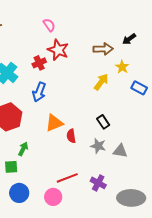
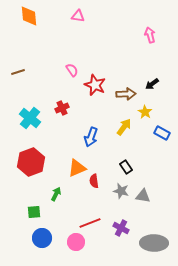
red star: (58, 50) -> (95, 85), moved
blue arrow: (39, 92) -> (91, 137), moved
green arrow: (23, 149) -> (56, 194), moved

